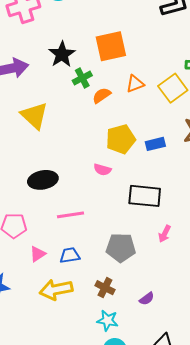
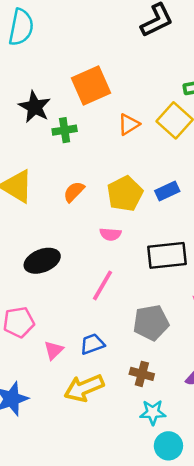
green cross: (82, 78) -> (65, 130), turned 30
orange semicircle: (102, 95) -> (74, 192), moved
pink line: (70, 215) -> (102, 285), moved, turned -40

